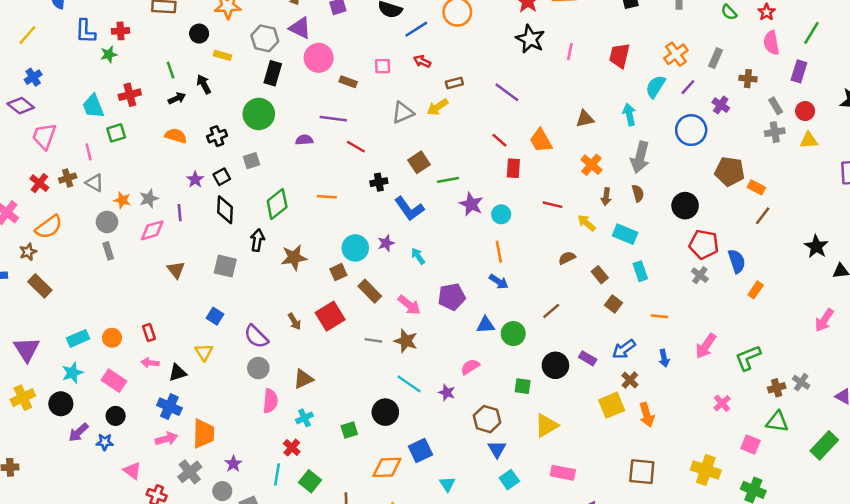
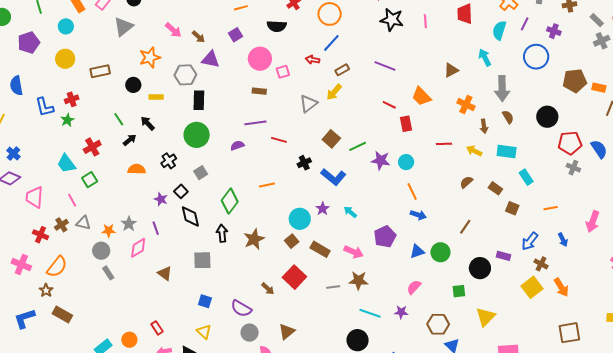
blue line: (416, 29) -> (331, 43), moved
pink circle: (319, 58) -> (260, 59), moved

